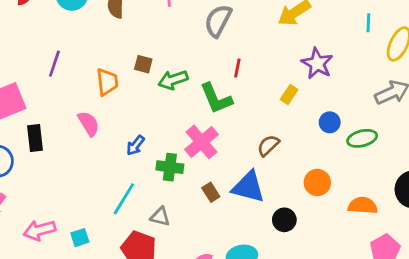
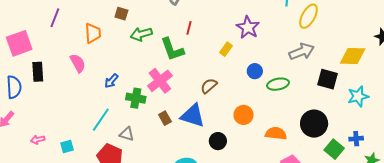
brown square: (143, 64) -> (121, 14), moved
pink arrow: (40, 230) -> (38, 140), size x0.6

